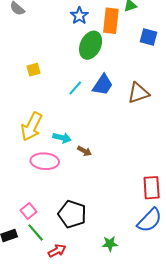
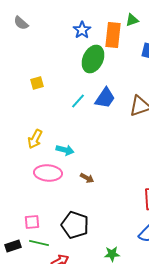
yellow arrow: (31, 127) -> (35, 139), size x0.7
brown arrow: (84, 151) -> (87, 178), moved
pink square: (28, 211) -> (32, 222), turned 35
green line: (36, 232) -> (39, 243), turned -36

